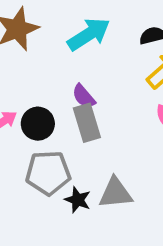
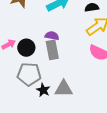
purple semicircle: (84, 96) -> (52, 36), turned 136

